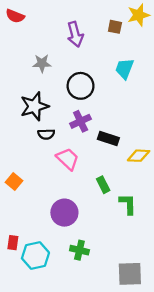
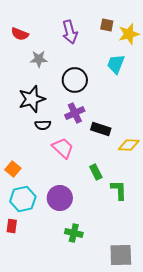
yellow star: (139, 15) -> (129, 34), moved
red semicircle: (15, 16) -> (20, 34), moved
cyan hexagon: (35, 256) -> (23, 199), moved

